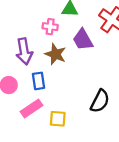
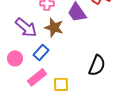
purple arrow: (24, 51) -> (26, 27), turned -35
blue rectangle: (38, 81) -> (41, 52), turned 56

